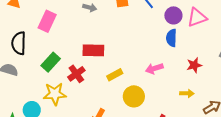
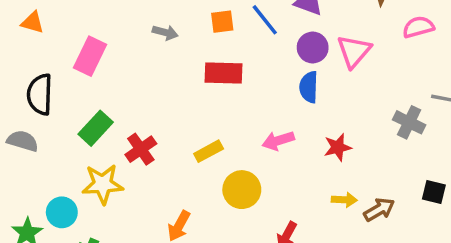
pink triangle: (197, 17) -> (354, 51), turned -30
red rectangle: (93, 50) -> (224, 73), moved
red star: (194, 65) -> (338, 147), moved
yellow arrow: (187, 93) -> (344, 200), moved

